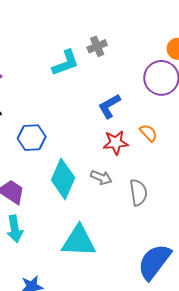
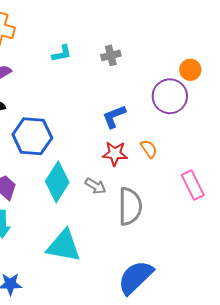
cyan L-shape: (65, 63) -> (62, 53), moved, size x0.7
blue hexagon: (32, 138) -> (32, 136), size x1.4
gray semicircle: (138, 192) -> (130, 206), size x1.4

